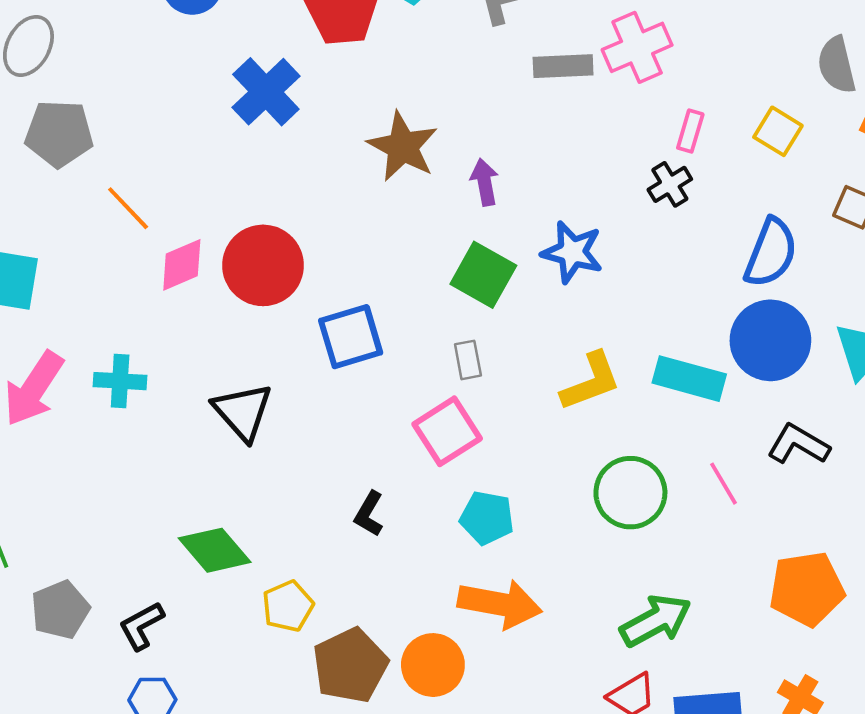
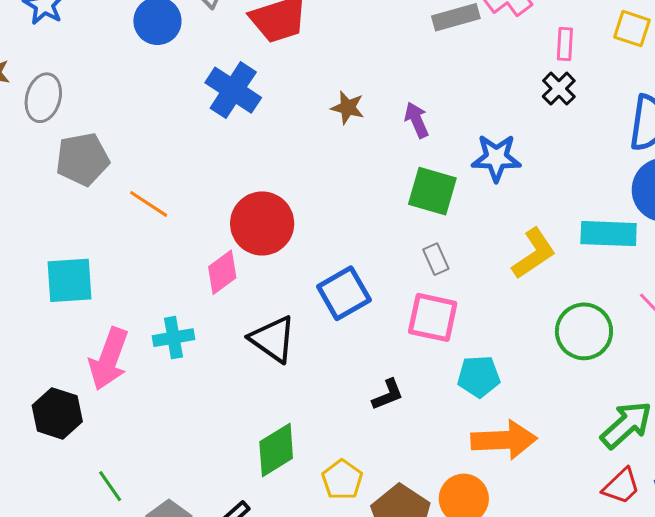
brown star: (403, 147) -> (348, 108), size x0.6
pink diamond: (182, 265) -> (222, 272), moved
blue square: (351, 337) -> (344, 293), moved
pink square: (447, 431) -> (433, 317), turned -32
black L-shape: (369, 514) -> (388, 395), turned -129
green diamond: (215, 550) -> (276, 450), turned -68

